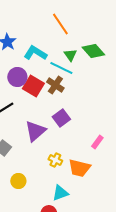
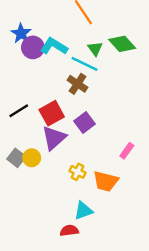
purple circle: (17, 77) -> (33, 47), moved
red square: (33, 86) -> (52, 113), moved, turned 30
yellow circle: (18, 181) -> (32, 158), moved

